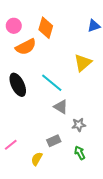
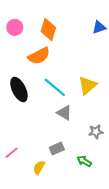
orange semicircle: (26, 47) -> (39, 56), moved
yellow triangle: (83, 63) -> (87, 85), moved
gray star: (79, 125) -> (96, 132), moved
green arrow: (80, 153) -> (84, 161), turned -32

